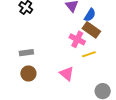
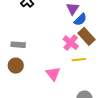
blue semicircle: (90, 15) -> (80, 20), moved

